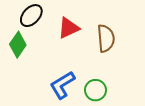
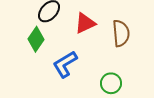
blue L-shape: (62, 85) -> (65, 64), moved

